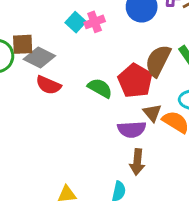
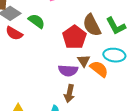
brown semicircle: (158, 61) -> (92, 25), turned -60
green semicircle: (100, 88) -> (37, 21), moved

